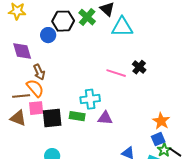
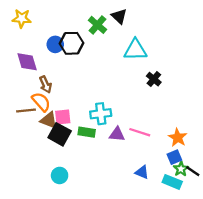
black hexagon: (63, 21) -> (71, 43), moved
cyan triangle: (122, 27) -> (135, 50), moved
pink line: (116, 73) -> (140, 132), moved
pink square: (36, 108) -> (63, 117), moved
brown triangle: (18, 118) -> (49, 120), moved
black square: (52, 118) -> (60, 134), turned 35

